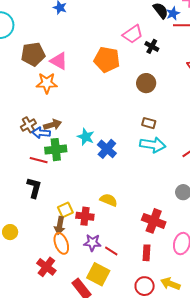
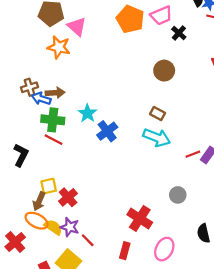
orange pentagon: (107, 60) -> (130, 19), moved
red line: (39, 160) -> (53, 140), moved
yellow semicircle: (109, 200) -> (53, 227), moved
red cross: (85, 216) -> (68, 197), turned 30
orange ellipse: (61, 243) -> (37, 221), turned -55

